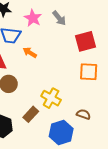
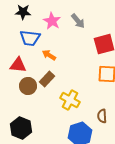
brown rectangle: (31, 114) -> (47, 79), moved
brown semicircle: (83, 114) -> (102, 116), turned -112

